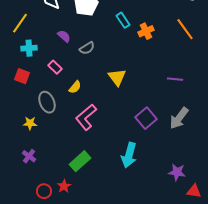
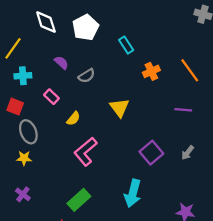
orange line: (185, 29) -> (190, 70), moved
orange cross: (146, 31) -> (151, 71), moved
gray ellipse: (47, 102) -> (28, 132), moved
gray arrow: (179, 118) -> (188, 153), size x0.6

